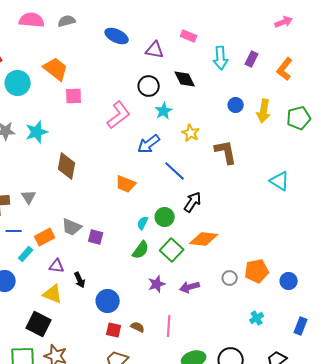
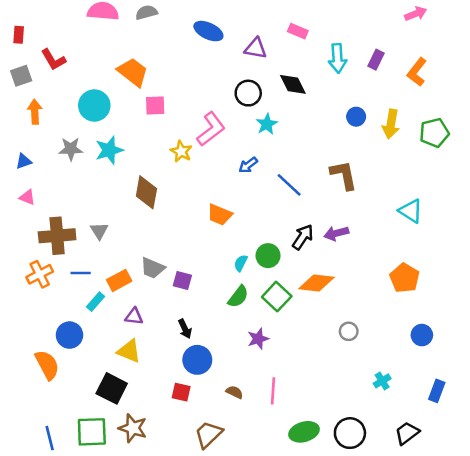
cyan circle: (18, 83) -> (94, 105), moved
yellow star: (191, 133) -> (181, 151), moved
blue arrow: (149, 144) -> (248, 165), size x0.7
blue line: (175, 171) -> (289, 185), moved
orange pentagon: (257, 271) -> (405, 278), moved, turned -30
black arrow: (80, 280) -> (185, 329), moved
purple arrow: (190, 287) -> (336, 233), moved
red square: (114, 330) -> (181, 392), moved

